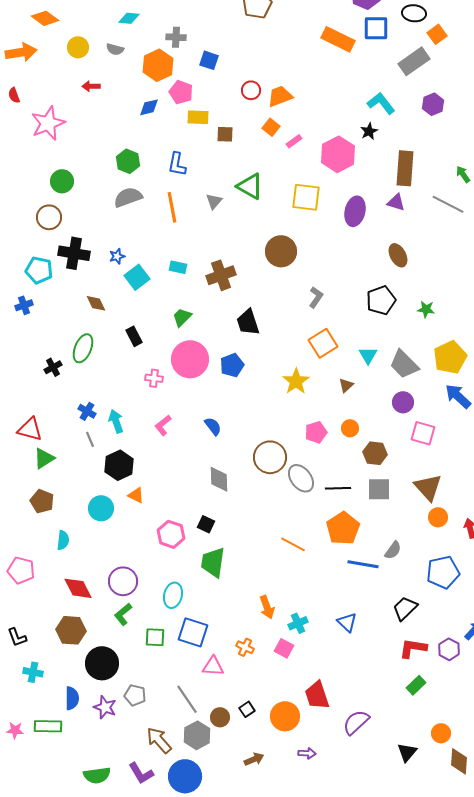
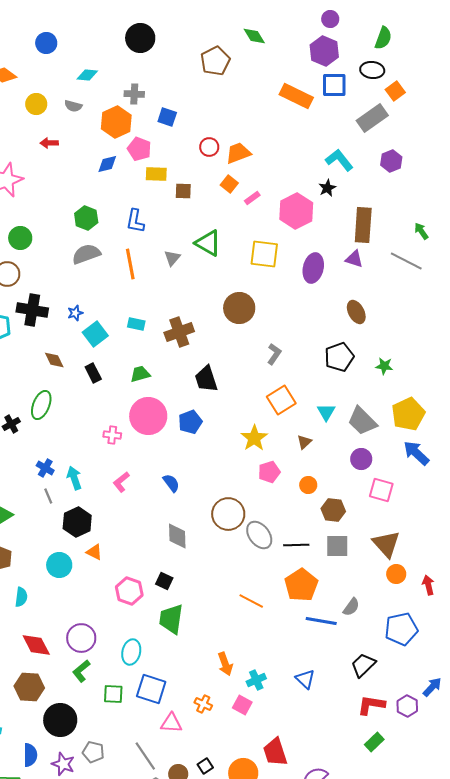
green trapezoid: (182, 317) -> (140, 374), turned 30
black rectangle: (134, 336) -> (93, 373), moved
pink pentagon: (316, 432) -> (269, 472), moved

